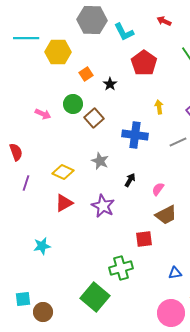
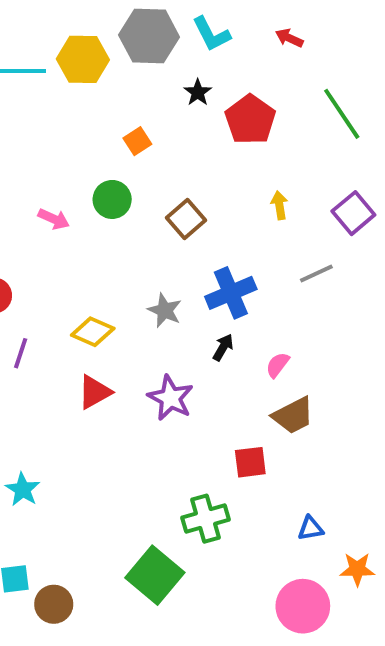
cyan L-shape: (124, 32) -> (211, 34), moved
yellow hexagon: (58, 52) -> (83, 59), moved
black star: (110, 84) -> (198, 92), moved
brown square: (94, 118) -> (186, 219), moved
blue cross: (135, 135) -> (231, 293), moved, turned -30
cyan star: (42, 246) -> (23, 489), moved, turned -30

